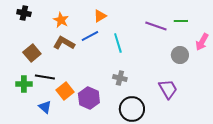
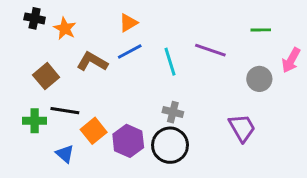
orange triangle: (100, 16) -> (128, 23), moved
orange star: (61, 20) -> (65, 28), moved
purple line: (156, 26) -> (210, 50), moved
black circle: (132, 109) -> (170, 145), moved

